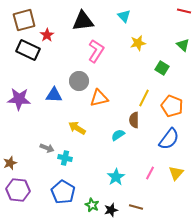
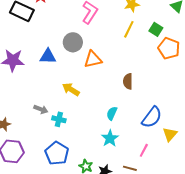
yellow line: (144, 98) -> (129, 29), moved
orange pentagon: (172, 106) -> (169, 48), moved
cyan semicircle: (118, 135) -> (112, 113), moved, turned -32
blue semicircle: (169, 139) -> (152, 117), moved
pink line: (150, 173) -> (144, 150), moved

